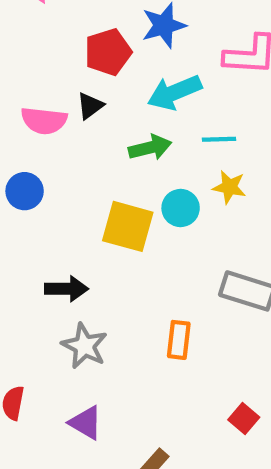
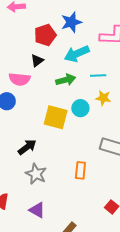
pink semicircle: (44, 121) -> (20, 79), moved
black arrow: (66, 289) -> (27, 147), turned -36

